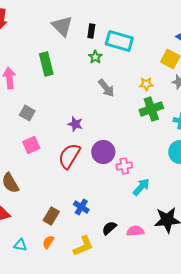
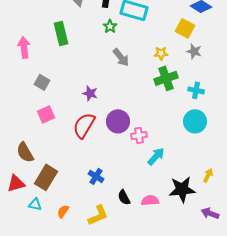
brown rectangle: (51, 216) -> (46, 177), moved, size x1.4
black semicircle: (109, 228) -> (124, 197), turned -77
cyan triangle: (20, 245) -> (35, 204), moved

